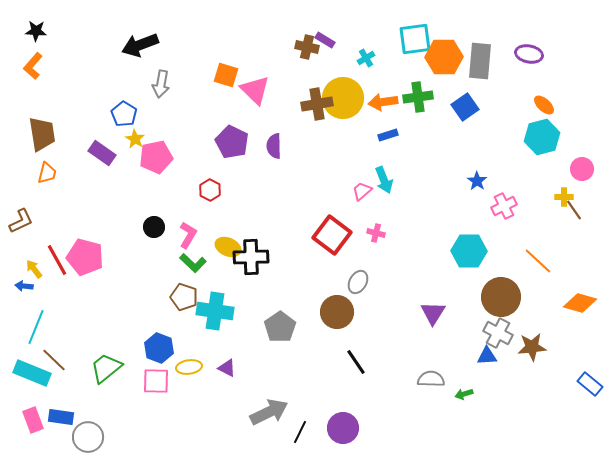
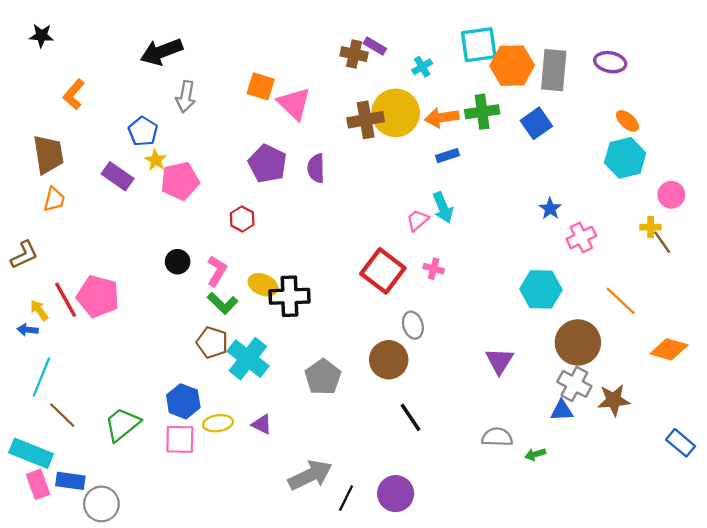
orange L-shape: (33, 66) -> (74, 94), moved
gray ellipse: (358, 282) -> (413, 325), turned -45
cyan cross: (215, 311) -> (248, 359), turned 30
cyan rectangle: (32, 373) -> (31, 453), moved

